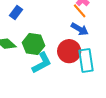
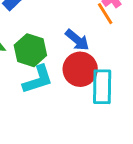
blue arrow: (80, 29) -> (77, 40), moved

